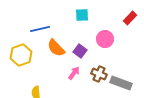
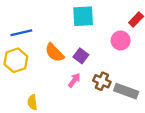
cyan square: (82, 15) -> (83, 16), size x1.5
blue line: (40, 29) -> (21, 33), moved
pink circle: (105, 39) -> (121, 40), moved

